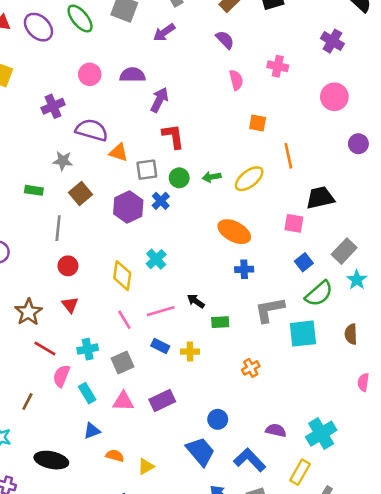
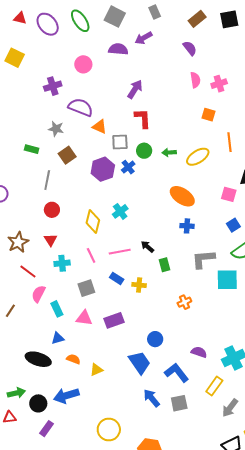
pink cross: (278, 66) -> (219, 84), moved, turned -35
purple semicircle: (132, 75) -> (118, 49), moved
green rectangle: (220, 322) -> (165, 265), turned 72
cyan cross: (88, 349) -> (62, 263), moved
black ellipse: (51, 460) -> (38, 359), moved

